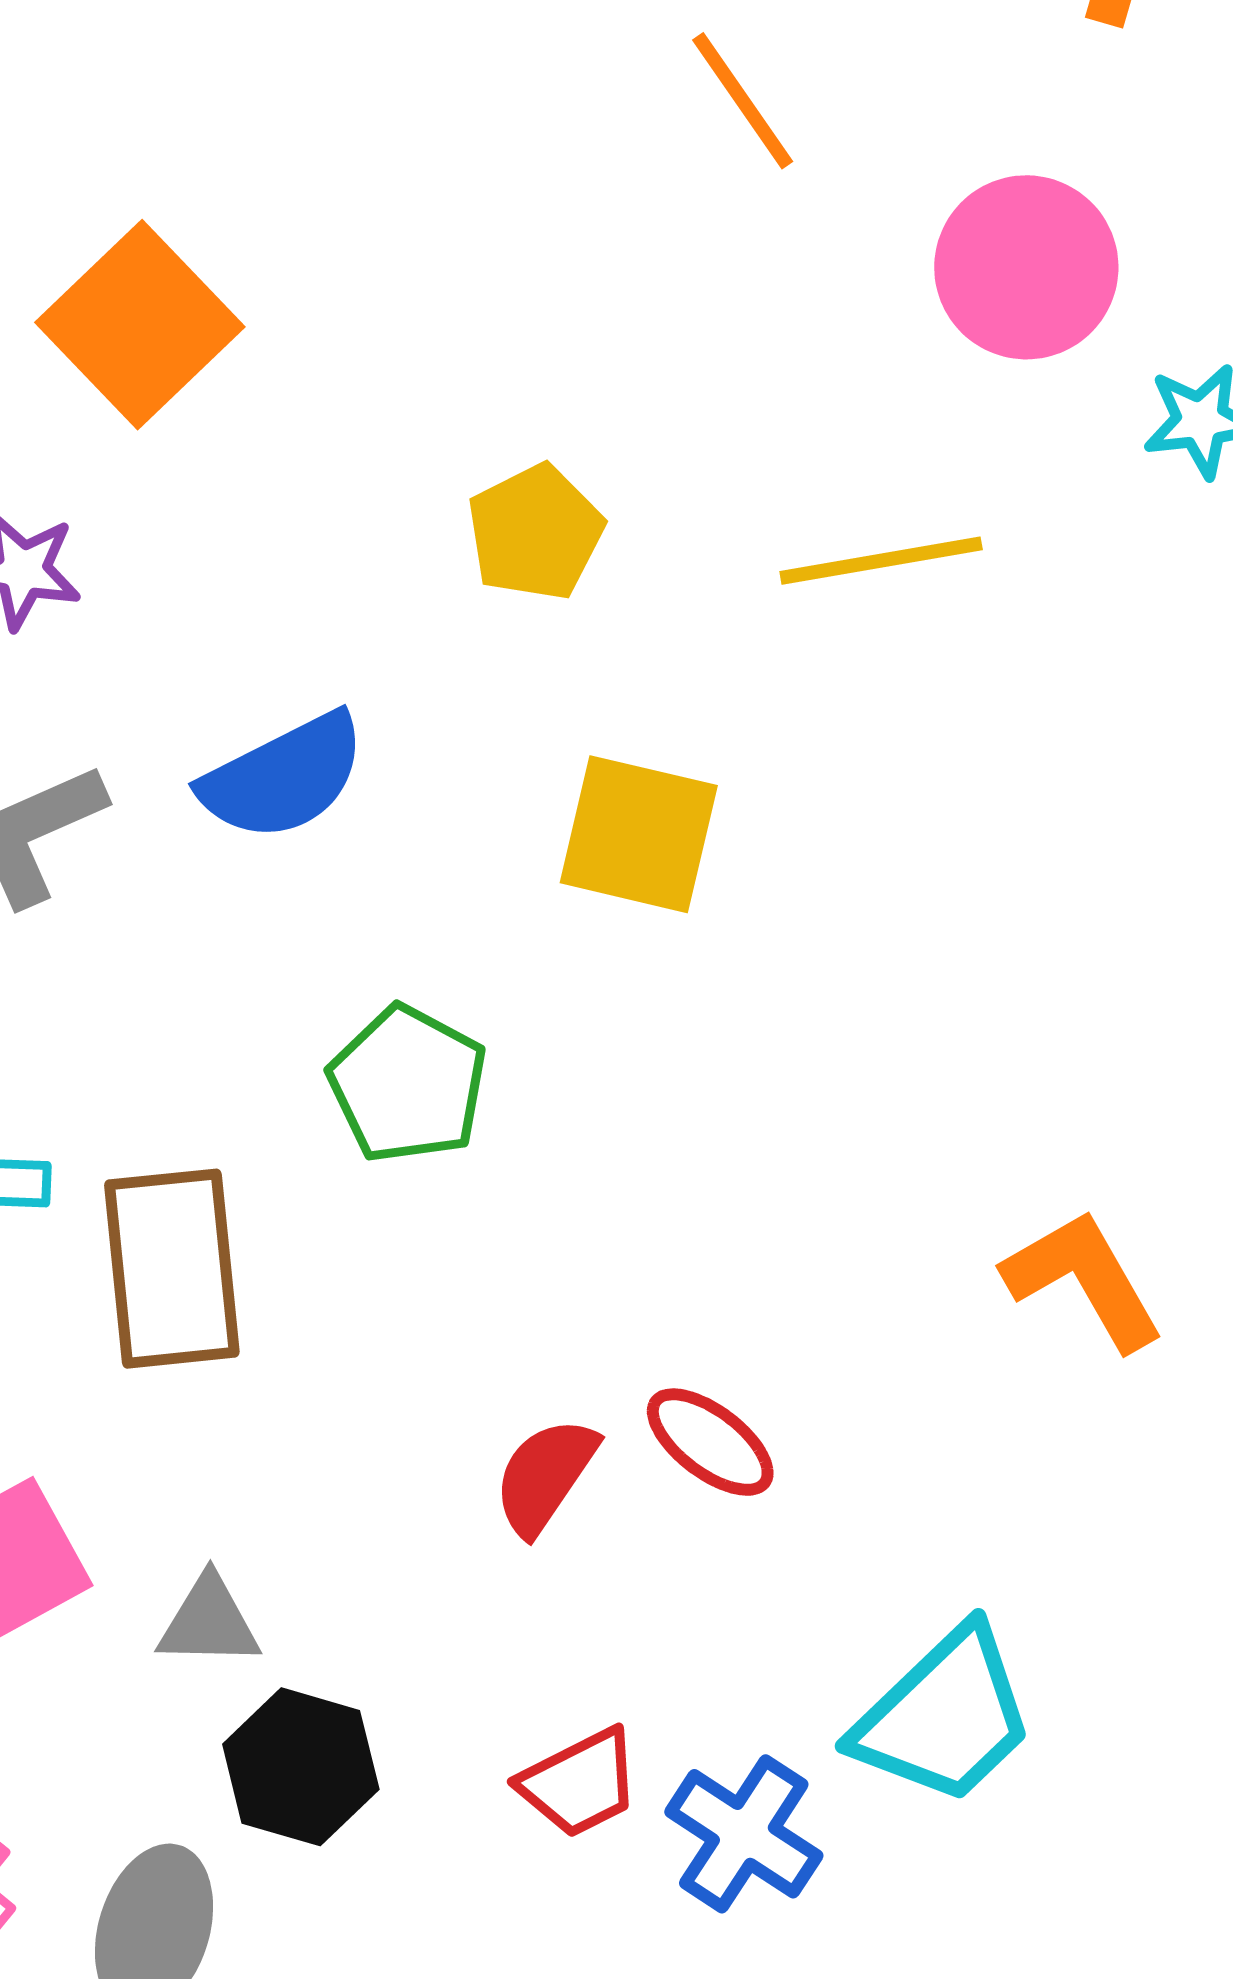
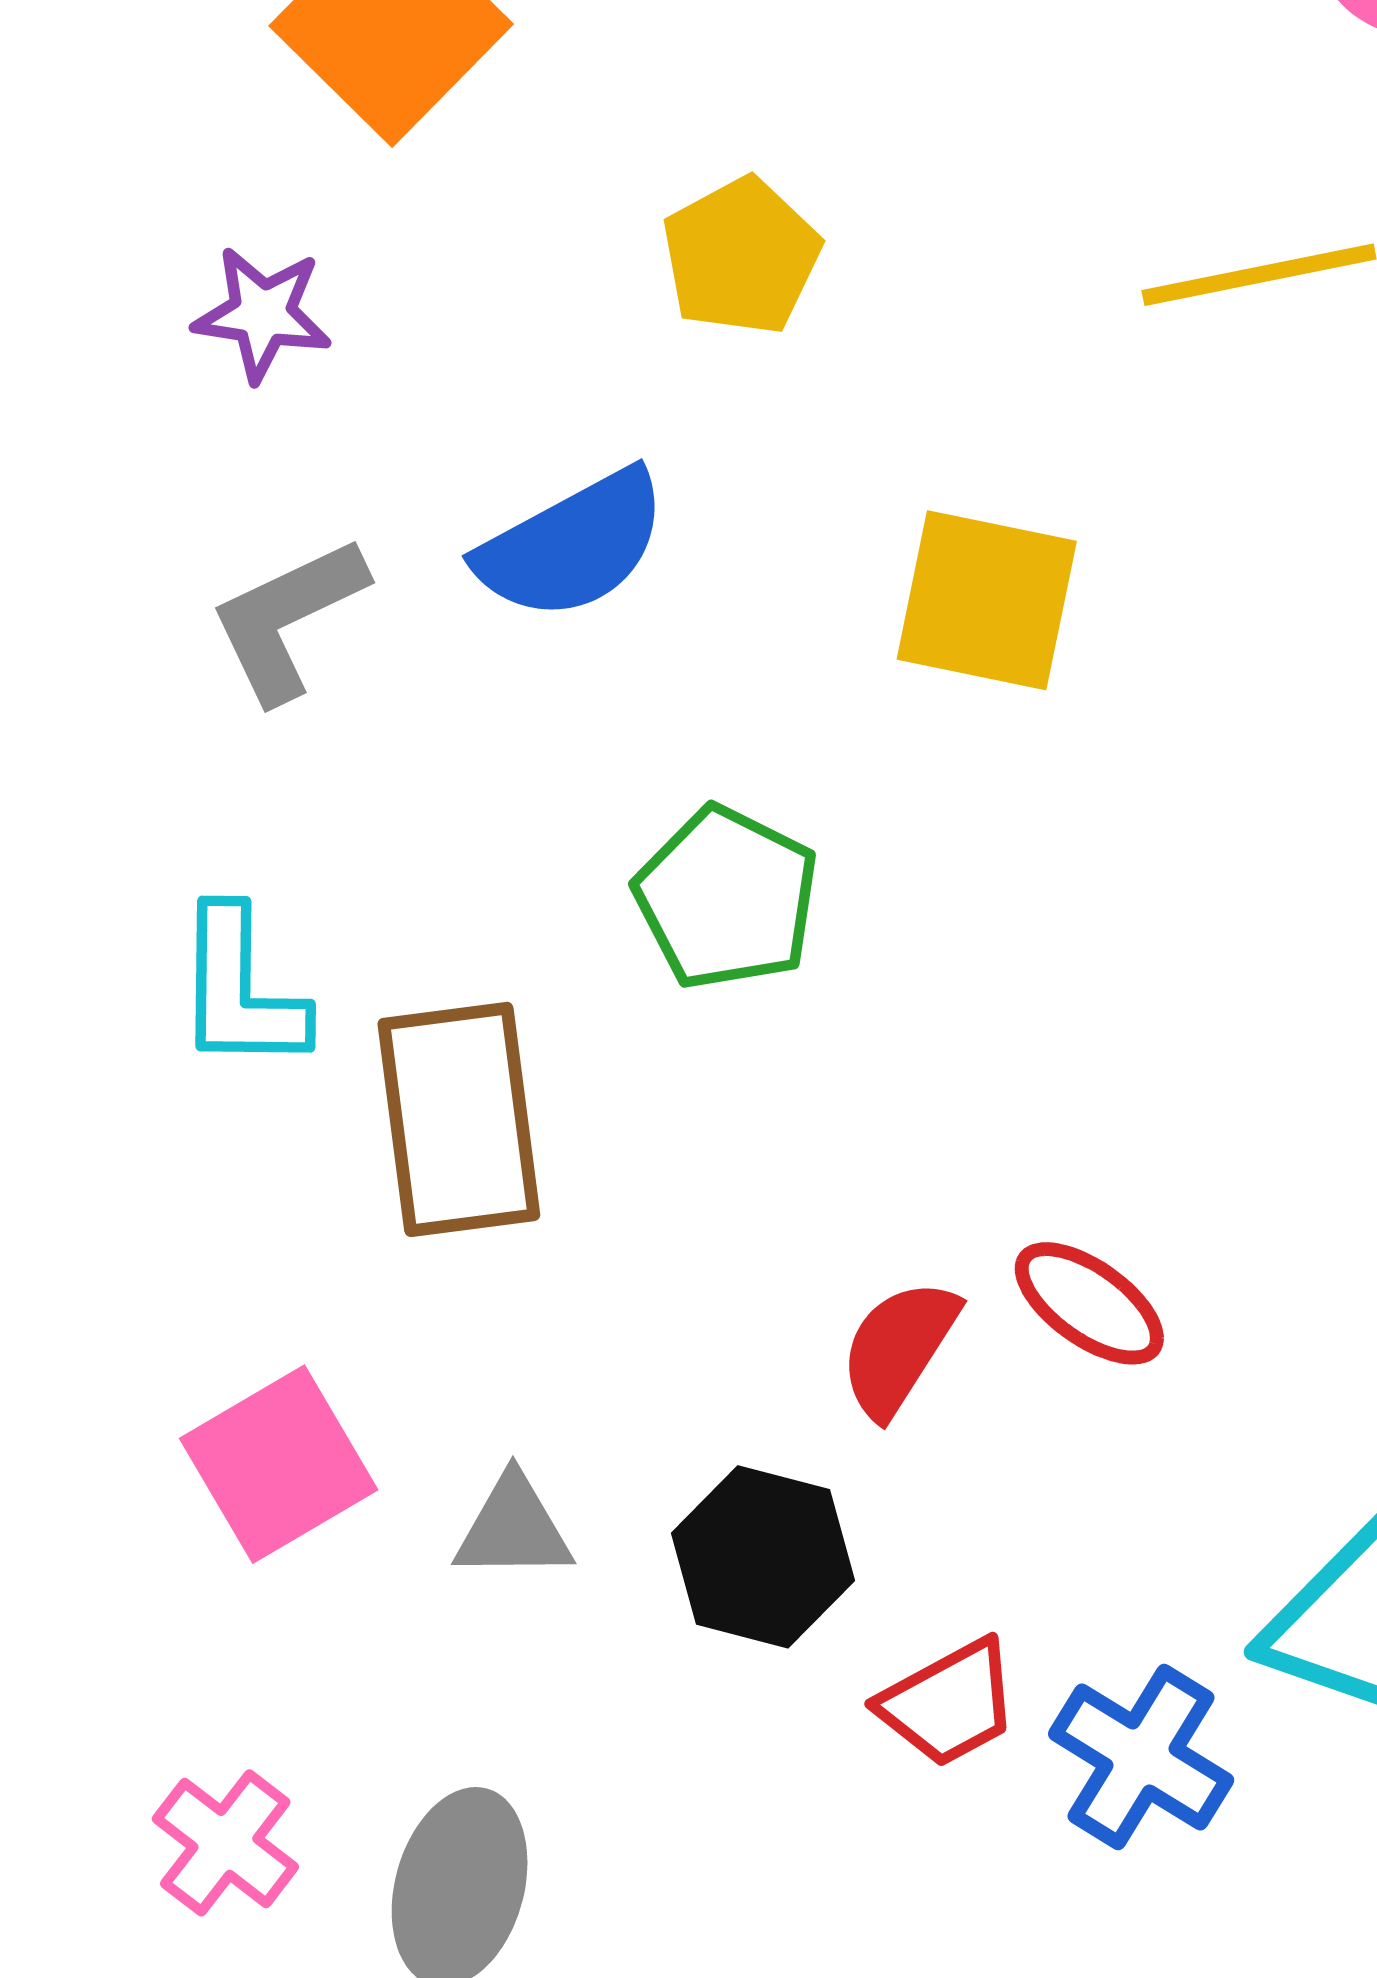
yellow pentagon: (535, 532) -> (741, 256), moved
black hexagon: (301, 1767) -> (763, 1557), moved

